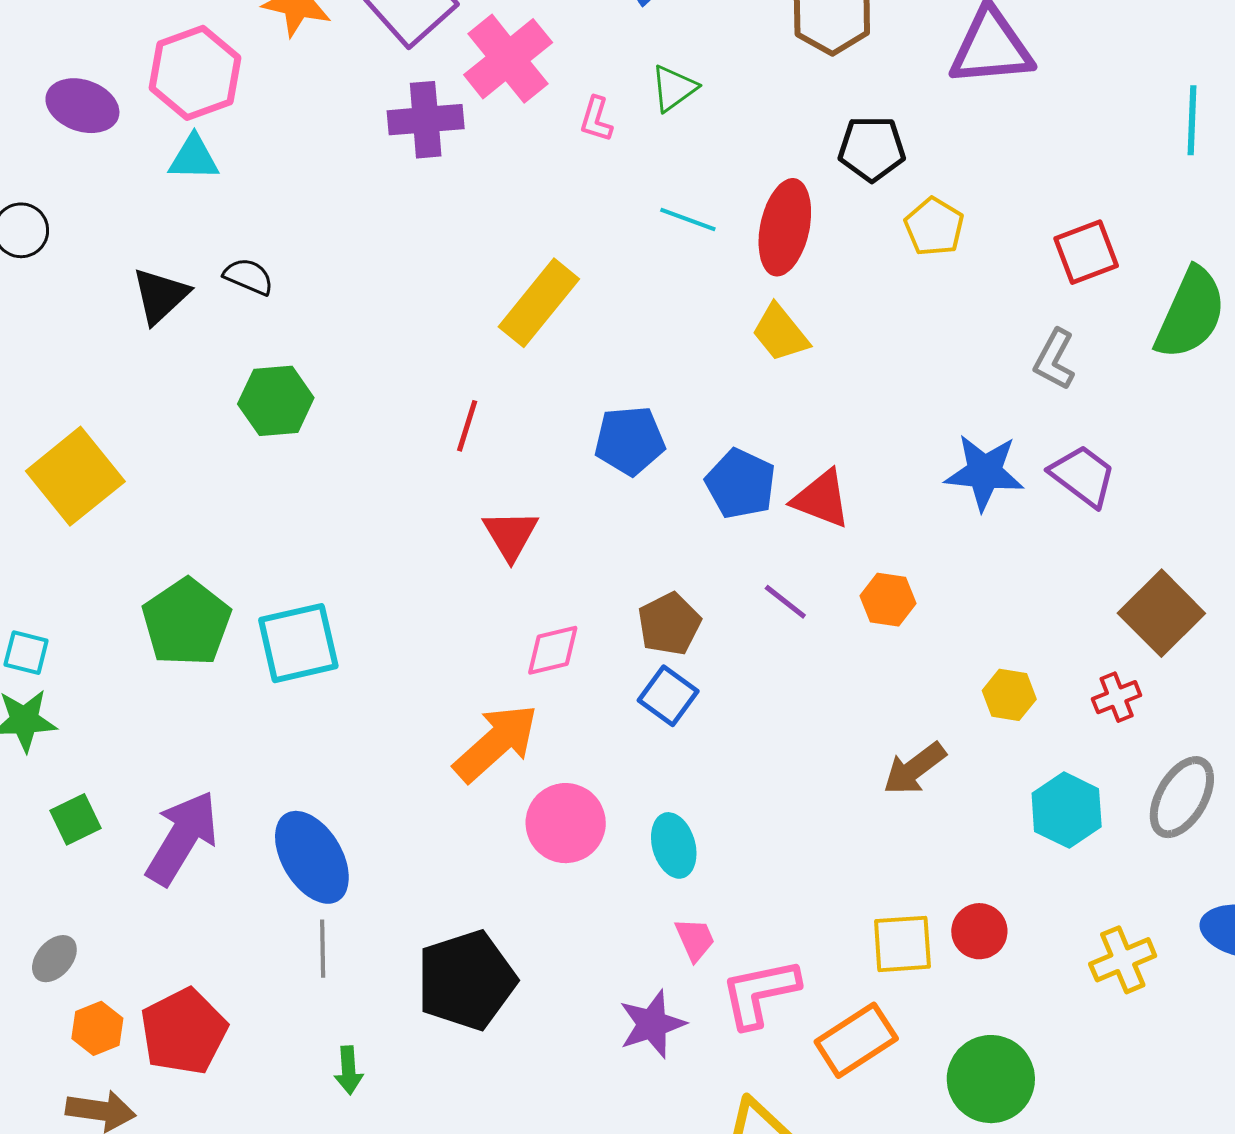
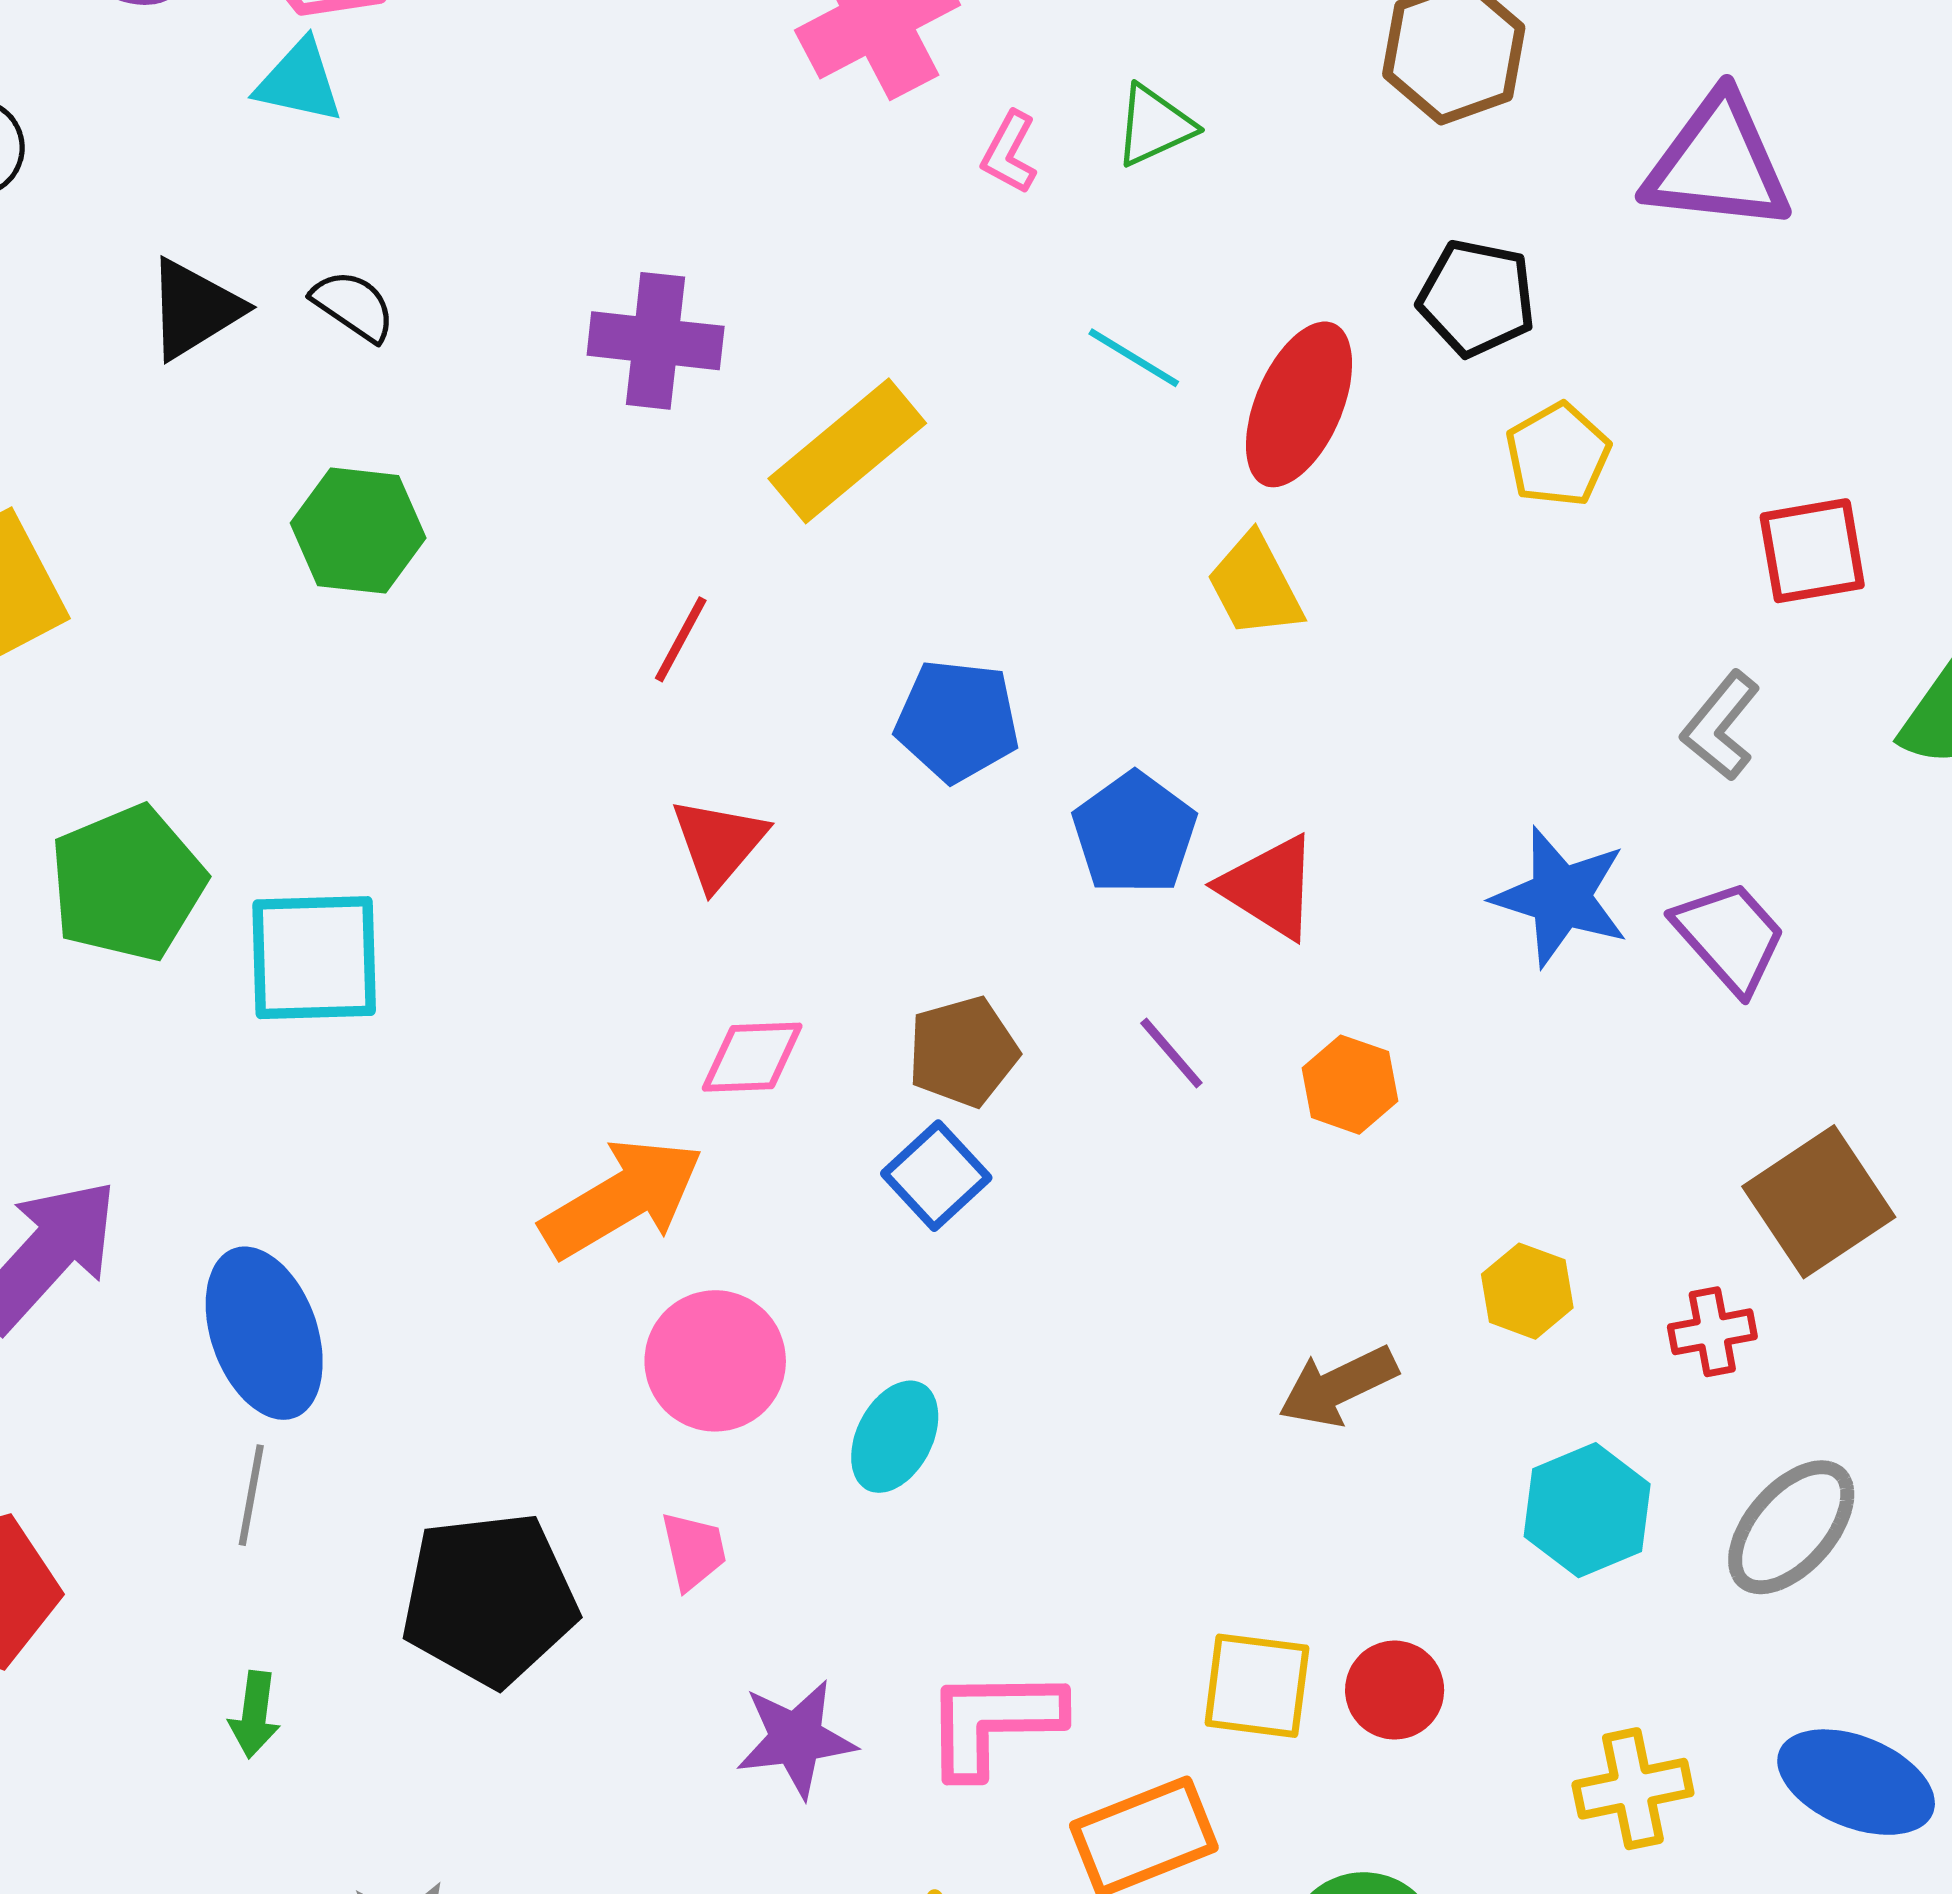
purple cross: (426, 120) -> (656, 341), moved
cyan ellipse: (674, 845) -> (895, 1437), turned 32
pink trapezoid: (695, 939) -> (694, 1551), moved

